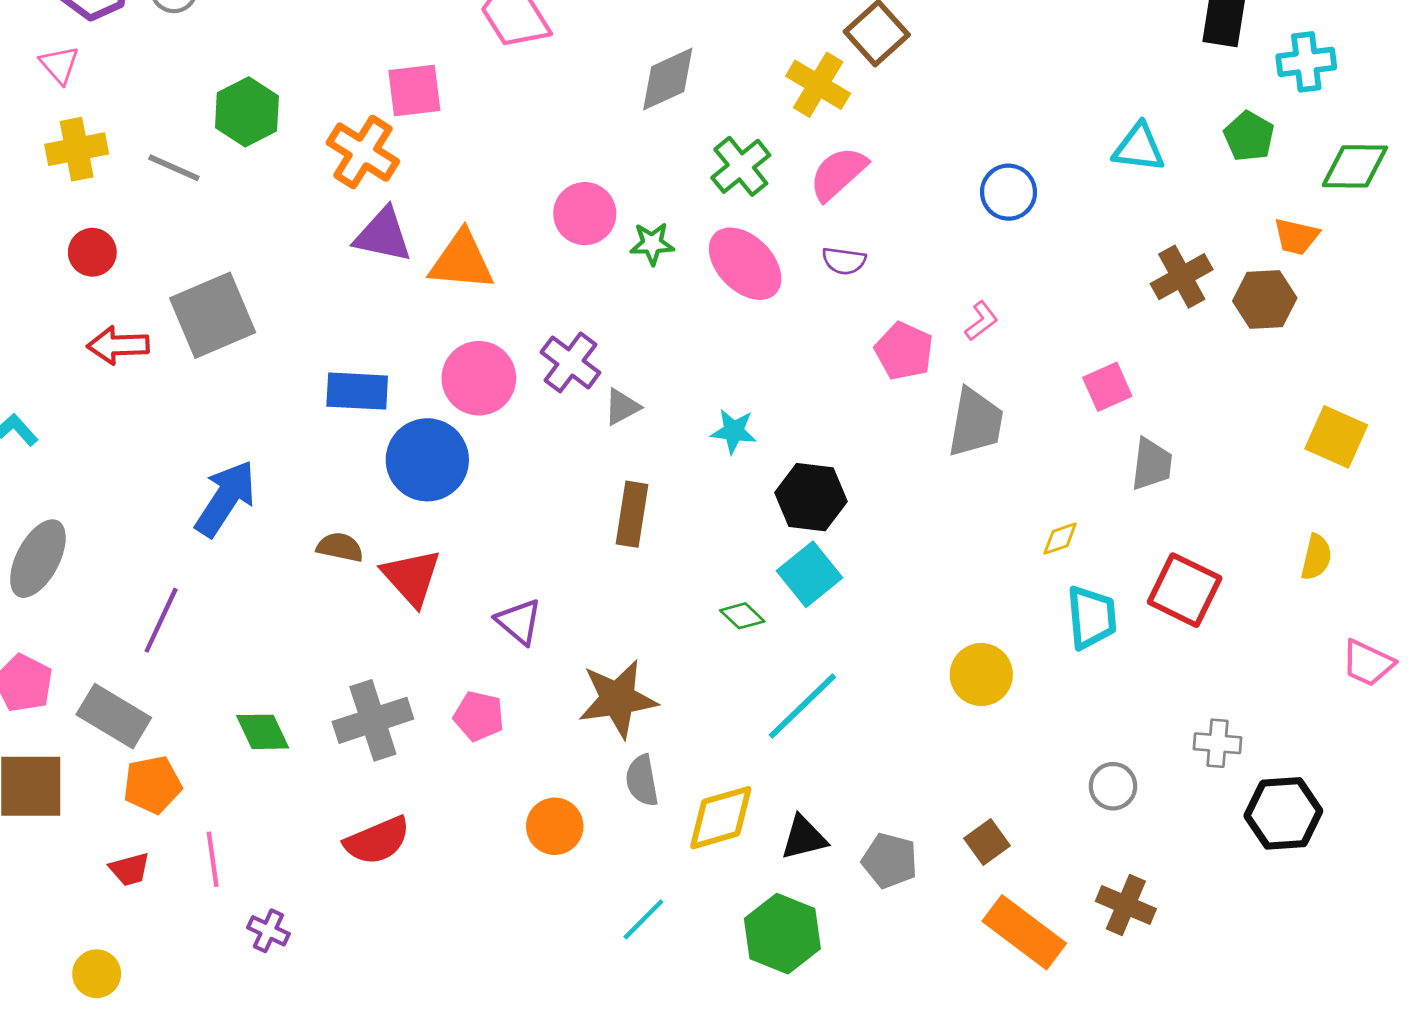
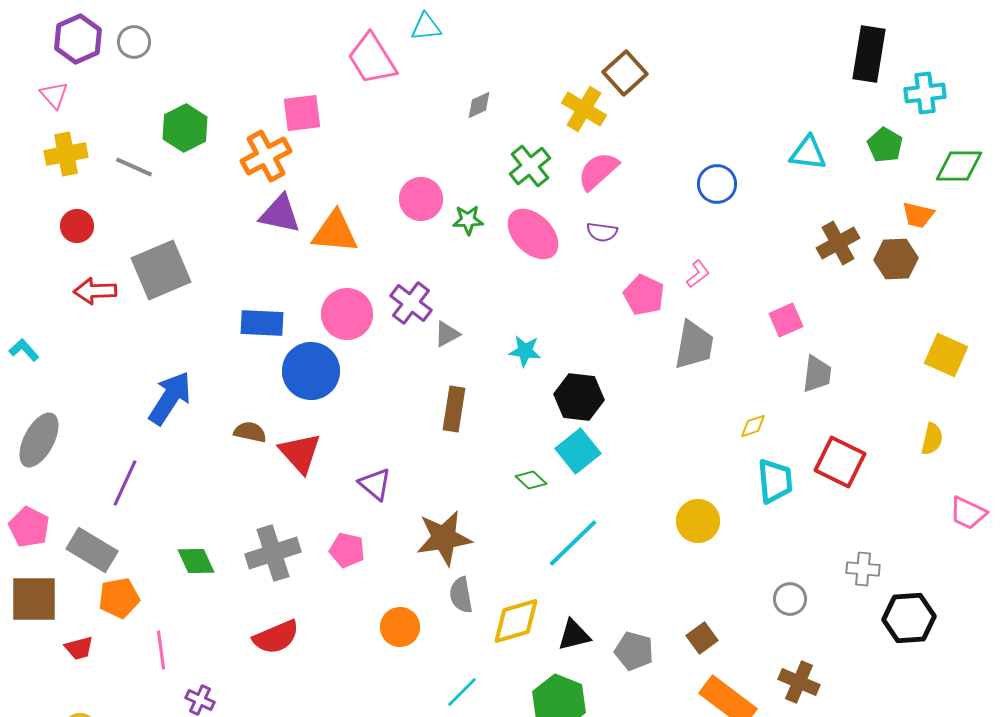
gray diamond: (668, 79) -> (479, 105), size x0.6
orange cross: (363, 152) -> (266, 156), turned 30
red trapezoid: (130, 869) -> (79, 648), moved

